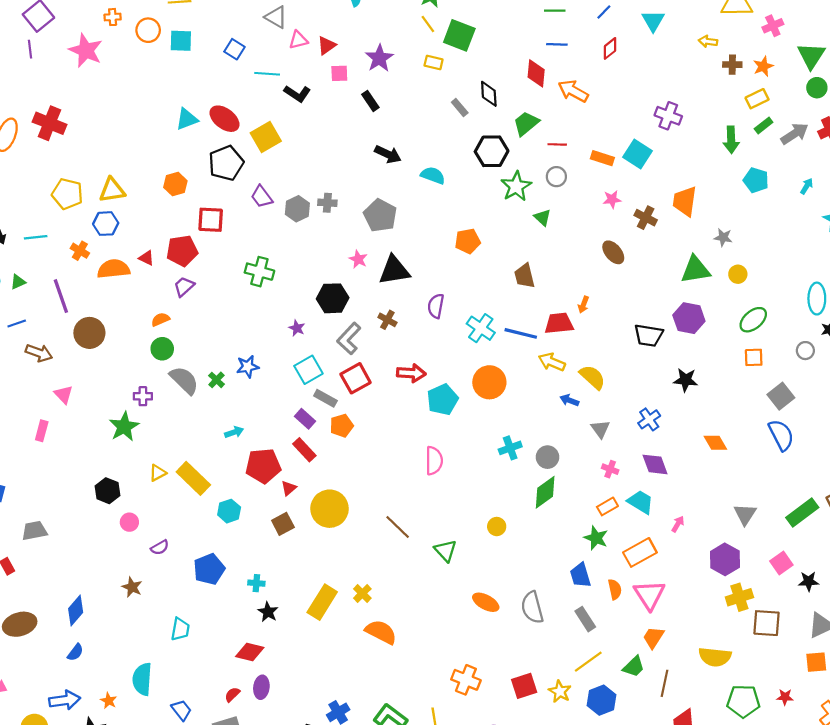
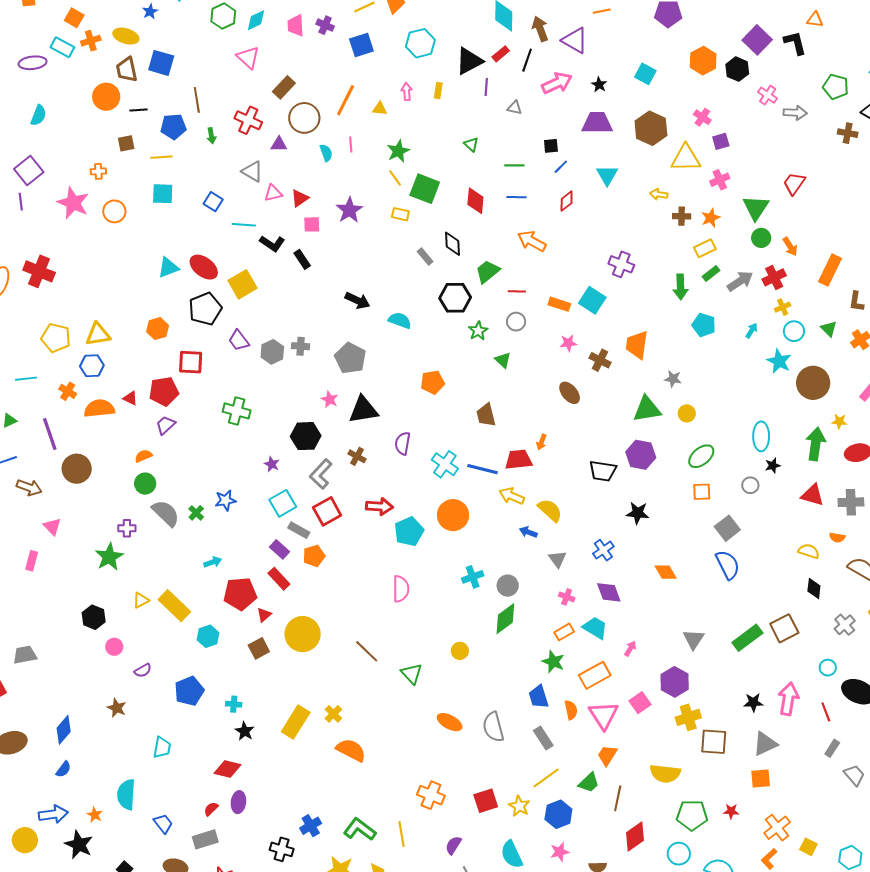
orange circle: (148, 30) -> (114, 211), moved
red diamond: (536, 73) -> (475, 201), moved
black rectangle: (370, 101) -> (302, 259), moved
green star: (516, 186) -> (478, 331), size x0.7
pink square: (781, 563) -> (640, 703), moved

